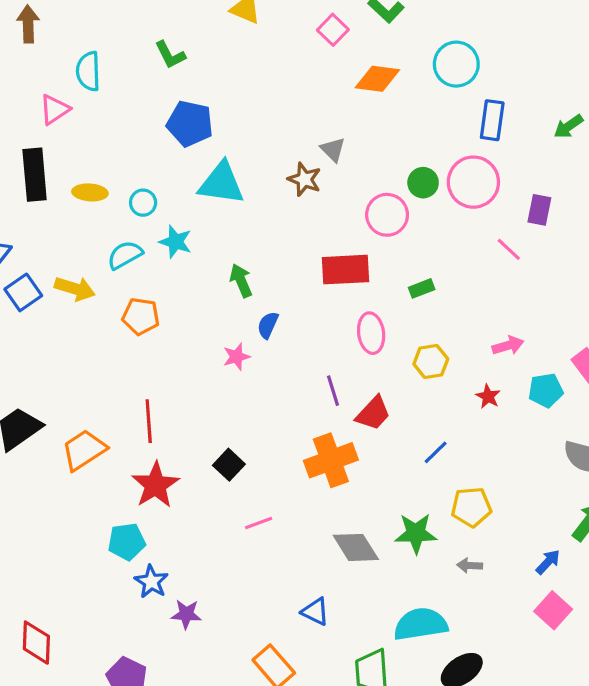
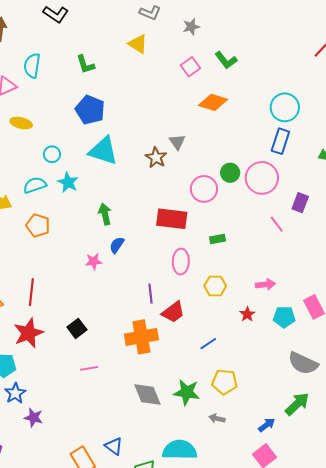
cyan circle: (456, 64) -> (285, 107), moved
yellow ellipse: (90, 192) -> (21, 123), moved
blue triangle: (315, 612) -> (114, 446), moved

